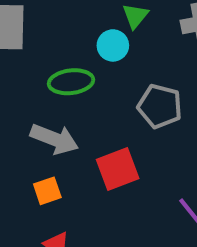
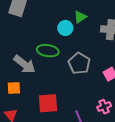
green ellipse: (71, 82) -> (48, 51), moved
red square: (118, 169) -> (48, 103), moved

